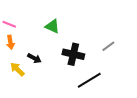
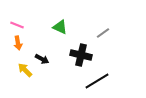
gray line: (108, 46) -> (103, 33), moved

